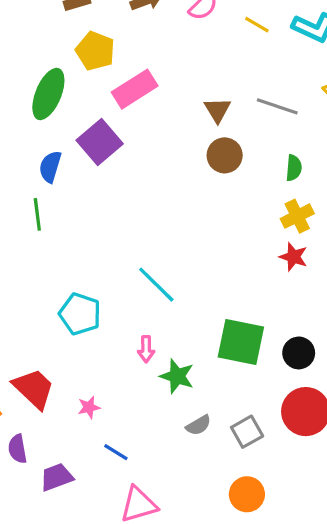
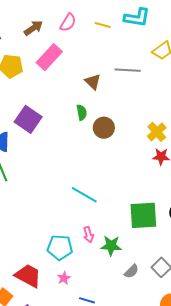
pink rectangle: (135, 89) -> (49, 57), moved
brown circle: (225, 155) -> (104, 128), moved
green semicircle: (294, 168) -> (82, 112), moved
cyan pentagon: (80, 314) -> (60, 247), moved

